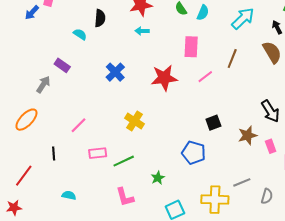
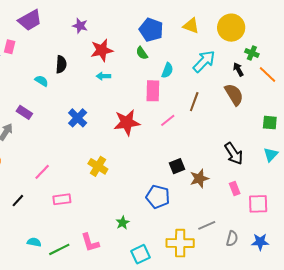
cyan semicircle: (203, 13) -> (167, 70), moved
brown star: (248, 135) -> (199, 179), moved
black line: (54, 153) -> (18, 201), turned 48
green line: (124, 161) -> (59, 249), moved

